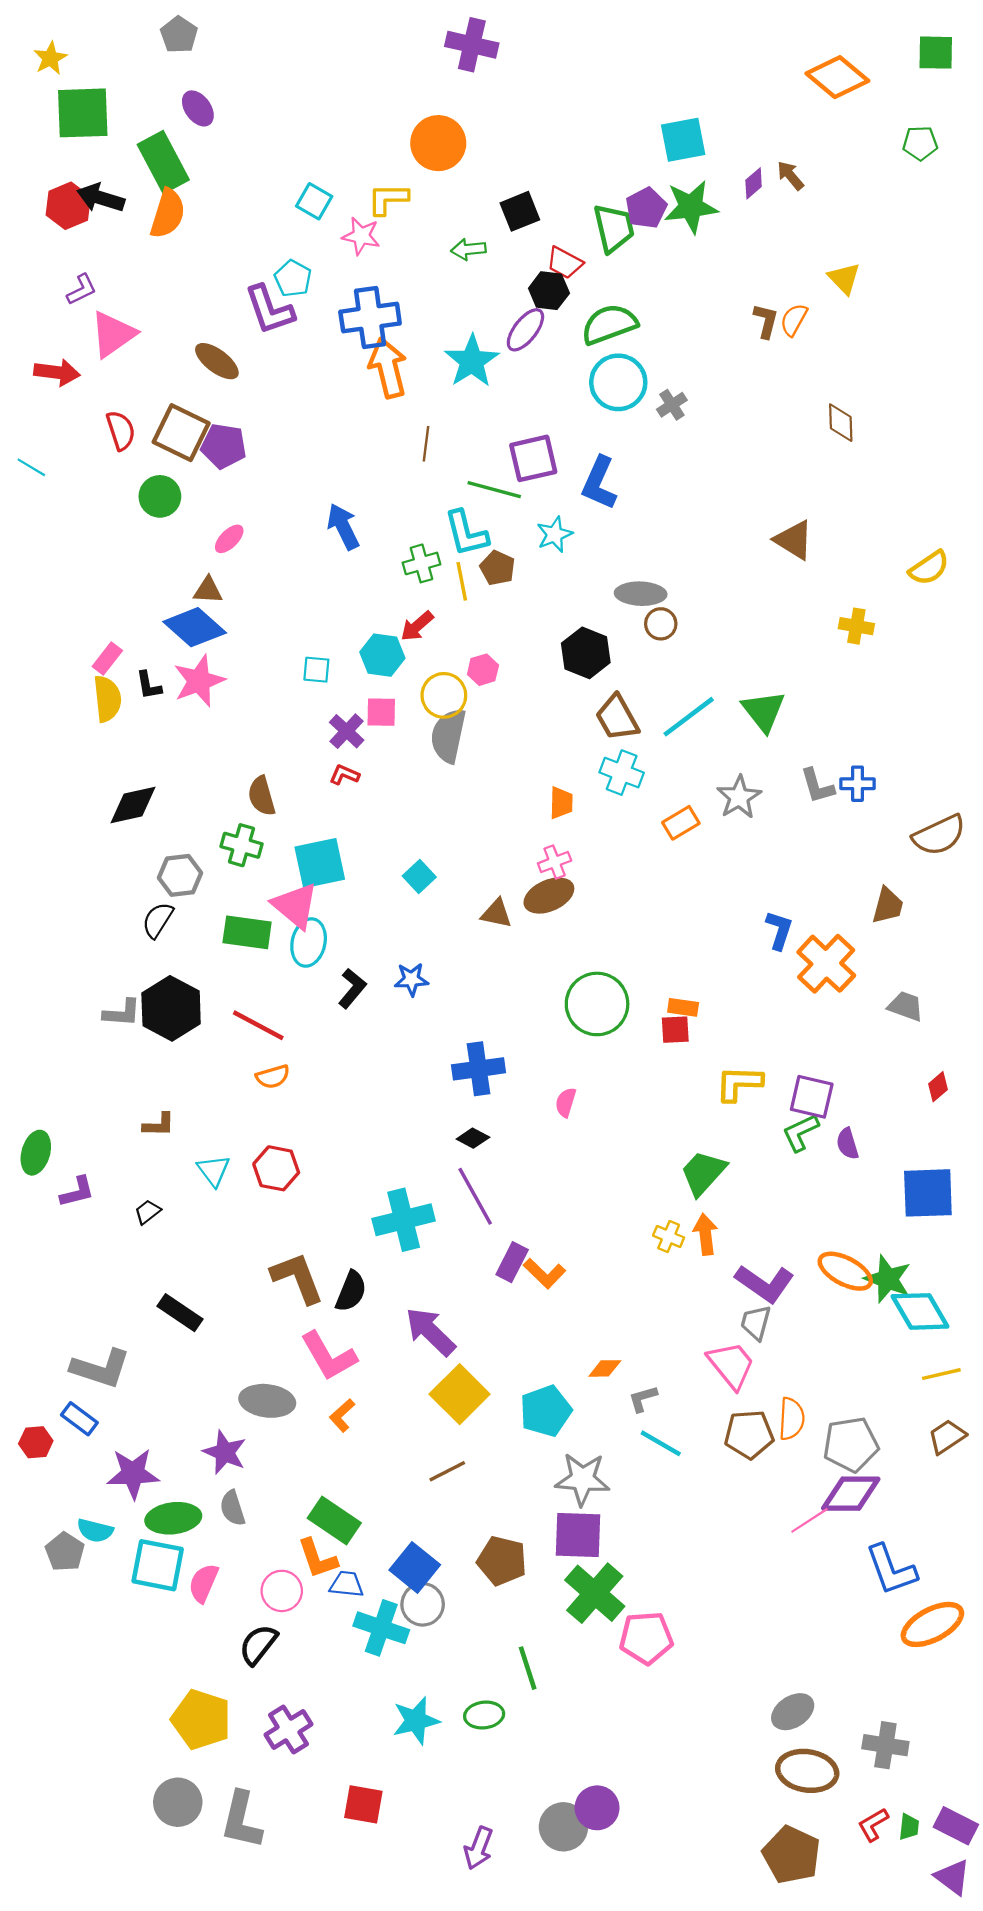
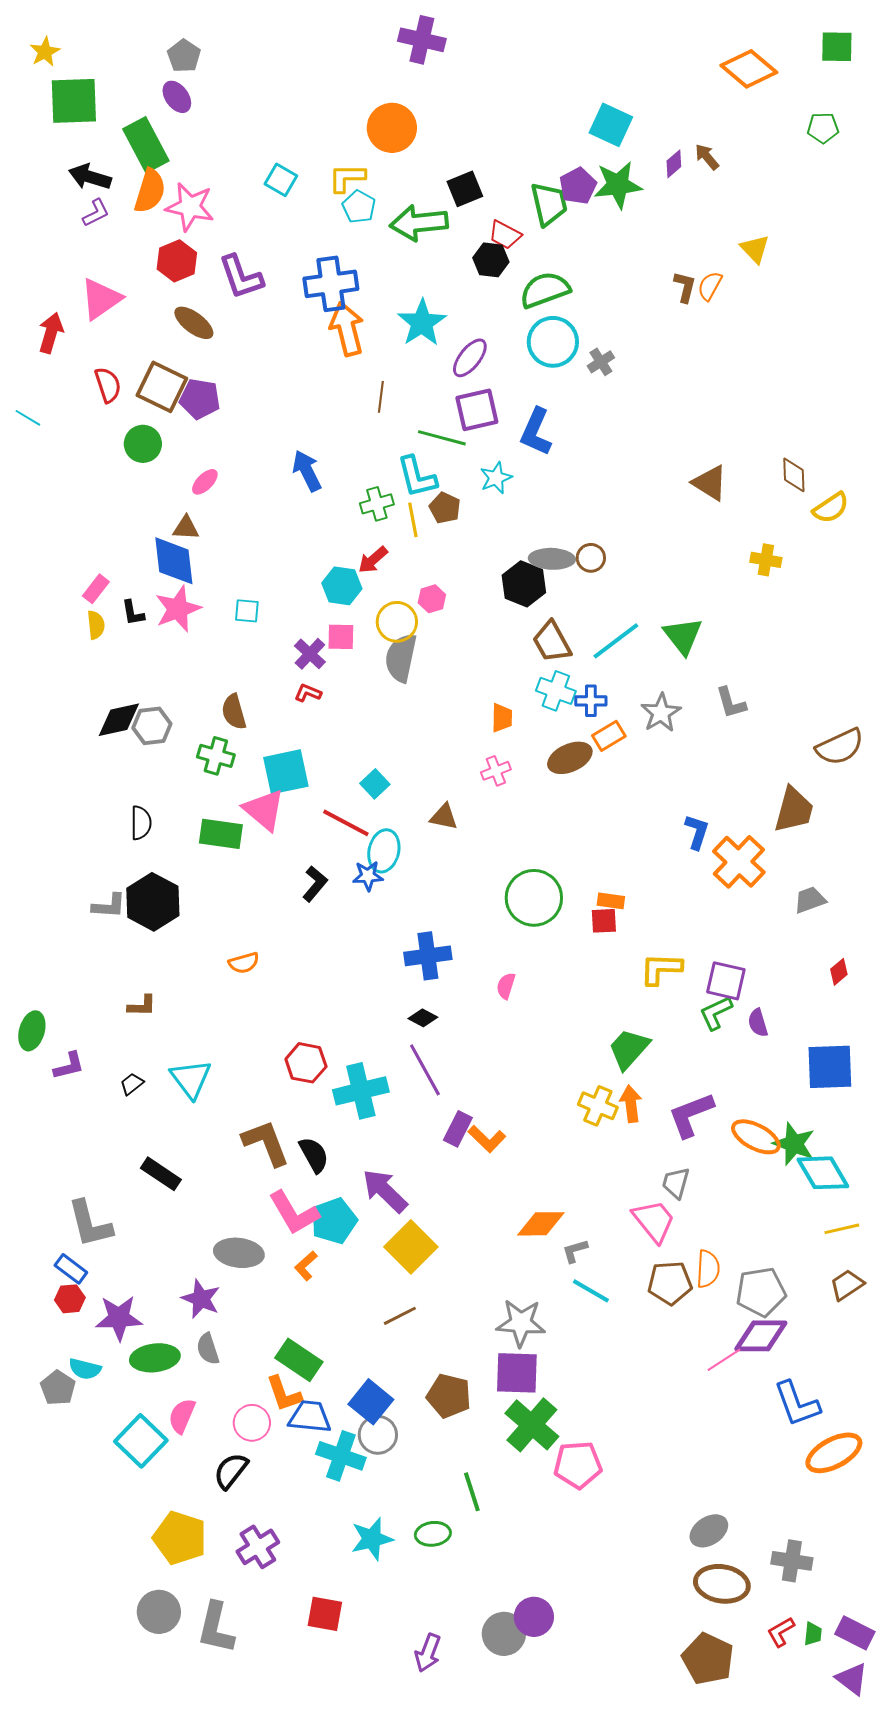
gray pentagon: (179, 35) -> (184, 56), moved
cyan square: (683, 140) -> (611, 125), turned 36
red hexagon: (68, 206) -> (177, 261), moved
pink star: (361, 236) -> (190, 207), moved, size x1.4
green arrow: (468, 249) -> (419, 223), size x1.8
cyan pentagon: (293, 278) -> (359, 207), moved
purple L-shape: (82, 290) -> (96, 213), moved
purple ellipse: (525, 330) -> (470, 358), moved
red arrow: (57, 372) -> (51, 333), turned -81
brown diamond: (841, 423) -> (794, 475), moved
gray ellipse: (641, 594) -> (552, 559), moved
blue diamond: (195, 627) -> (174, 561), turned 42
cyan square: (316, 670) -> (247, 611), moved
yellow semicircle: (107, 699) -> (96, 625), size x0.7
blue cross: (858, 784) -> (591, 701), moved
gray hexagon: (180, 875) -> (152, 726), moved
brown ellipse: (549, 896) -> (570, 758), moved
brown trapezoid: (888, 906) -> (794, 810), size x1.4
black semicircle: (158, 920) -> (141, 823), turned 148
cyan ellipse: (309, 942) -> (384, 851), moved
gray trapezoid: (906, 1006) -> (810, 900), turned -40
red line: (258, 1025) -> (346, 823), moved
red hexagon: (276, 1168) -> (306, 1063), moved
cyan triangle: (214, 1171) -> (191, 1079), moved, size x1.4
yellow cross: (669, 1237) -> (598, 1106), size x1.4
purple L-shape: (765, 1283) -> (691, 1115), moved, turned 124
black semicircle: (351, 1291) -> (314, 1155), turned -51
gray L-shape: (101, 1368) -> (90, 1224), turned 58
orange diamond: (605, 1368) -> (541, 1224), size x1.6
cyan pentagon: (546, 1411) -> (334, 1221), moved
red hexagon: (36, 1442) -> (70, 1299), moved
cyan square: (158, 1565) -> (141, 1441), moved, turned 33
blue trapezoid: (347, 1584) -> (310, 1417), size x1.4

